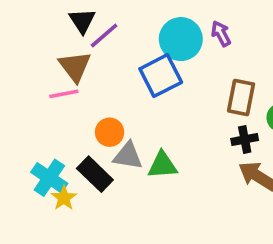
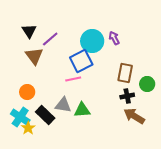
black triangle: (82, 21) -> (29, 31), moved
pink line: (64, 94) -> (73, 79), moved
orange circle: (110, 132) -> (27, 92), moved

